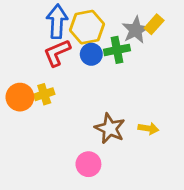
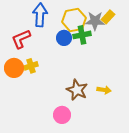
yellow hexagon: (87, 27) -> (74, 20), moved
gray star: (136, 30) -> (95, 21), turned 30
red L-shape: (57, 53) -> (21, 39), moved

